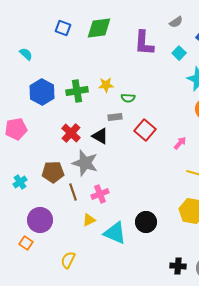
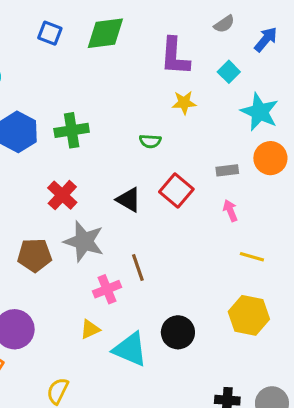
yellow star: (106, 85) -> (184, 103), moved
gray rectangle: (115, 117) -> (227, 170), moved
black triangle: (100, 136) -> (129, 200), moved
pink arrow: (180, 143) -> (230, 211), turned -64
brown line: (73, 192) -> (138, 268), moved

